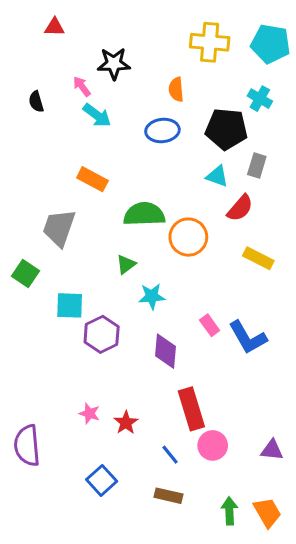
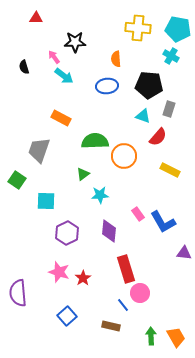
cyan cross: (260, 99) -> (171, 56), moved
purple hexagon: (102, 334) -> (67, 233), moved
pink star: (89, 413) -> (59, 272), size x1.5
purple triangle: (272, 450) -> (184, 253), moved
blue line: (170, 455) -> (123, 305), moved

